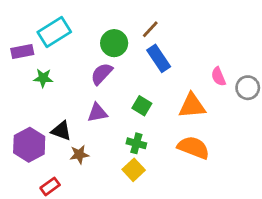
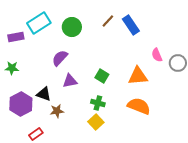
green circle: (114, 43) -> (72, 27), moved
blue rectangle: (159, 58) -> (131, 25), moved
purple semicircle: (102, 74) -> (60, 58), moved
green star: (43, 78) -> (12, 68), moved

